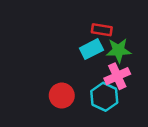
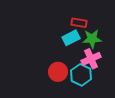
red circle: (62, 96) -> (58, 72), moved

